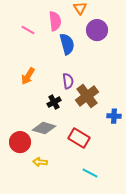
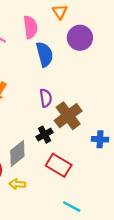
black cross: (54, 102) -> (45, 135), moved
gray diamond: (44, 128) -> (17, 153), turned -55
yellow arrow: (40, 162) -> (17, 184), moved

